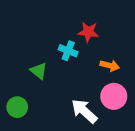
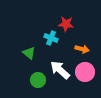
green circle: (17, 107) -> (38, 80), moved
white arrow: (84, 111) -> (60, 70), moved

